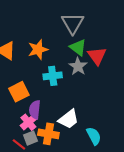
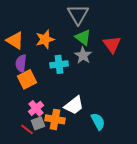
red triangle: (97, 56) -> (112, 44), moved
purple semicircle: (35, 110) -> (21, 63), moved

